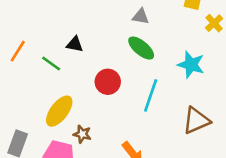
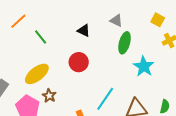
black triangle: (75, 44) -> (84, 31), moved
green ellipse: (141, 48) -> (124, 43), moved, turned 50
cyan line: (151, 95) -> (105, 99), moved

